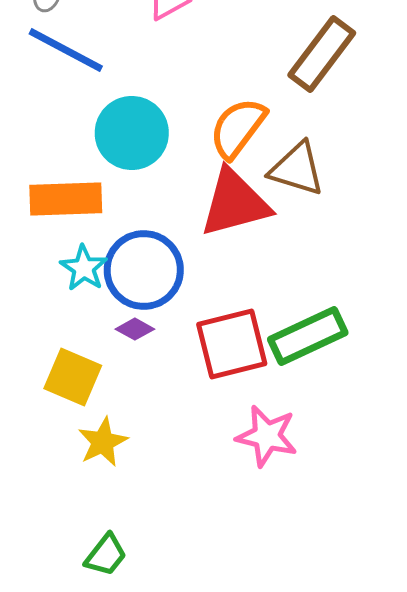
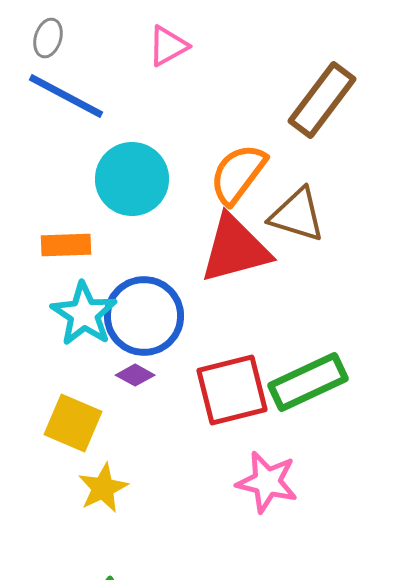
orange rectangle: (66, 199) -> (66, 245), size x0.7
cyan star: (84, 268) -> (84, 314), size x1.4

